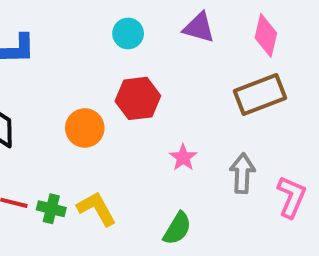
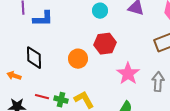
pink star: (183, 158) -> (128, 74), size x1.6

